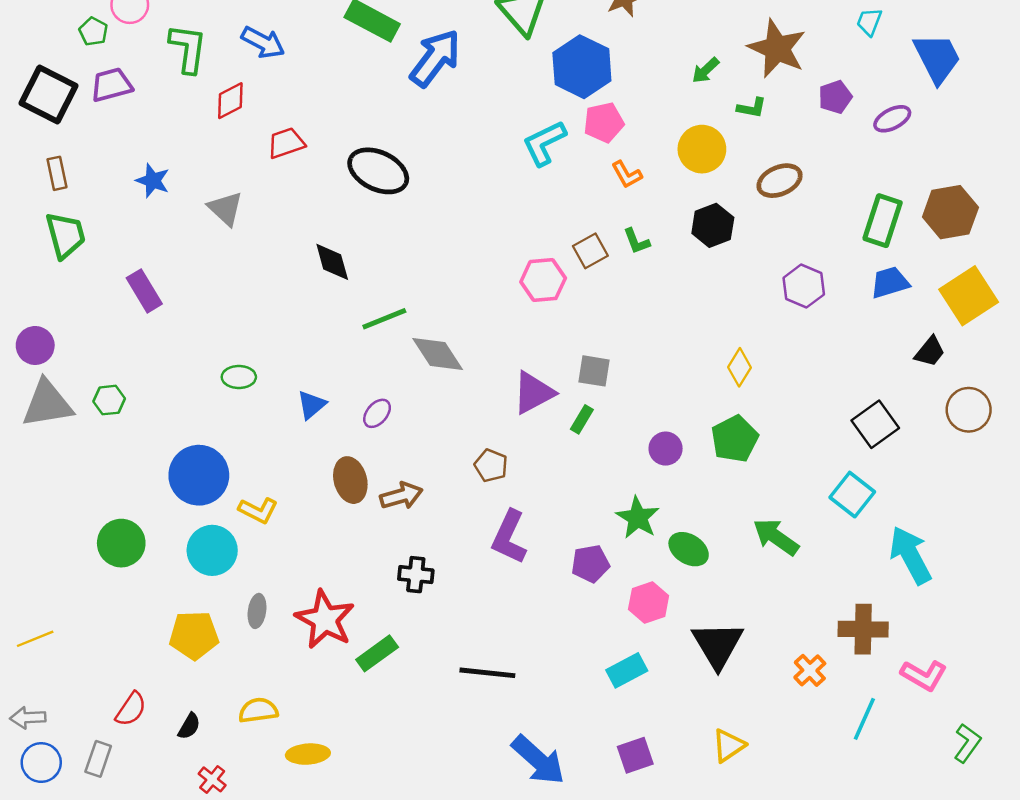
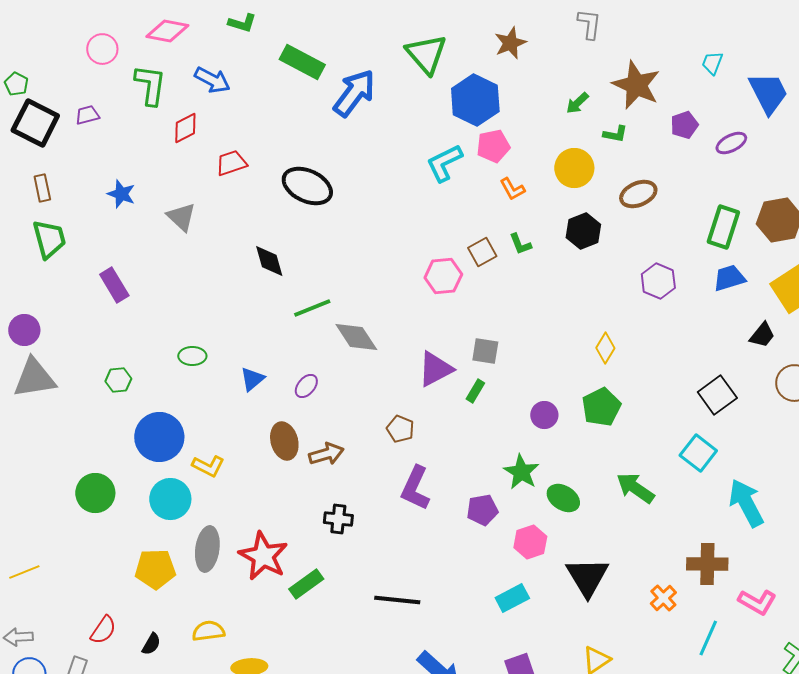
green pentagon: (93, 31) -> (16, 84), moved
purple trapezoid: (112, 85) -> (87, 115), size x0.7
green hexagon: (109, 400) -> (118, 380), moved
gray ellipse: (257, 611) -> (207, 549), size x1.6

